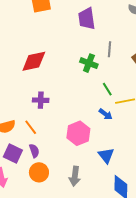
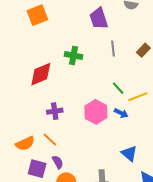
purple trapezoid: (87, 19) -> (99, 18), moved
green cross: (89, 63) -> (74, 56), moved
pink hexagon: (78, 133) -> (96, 112), moved

